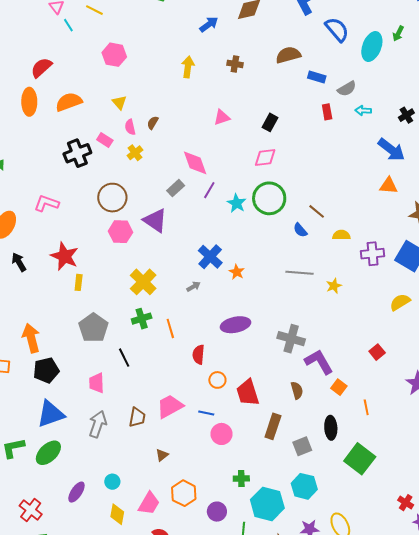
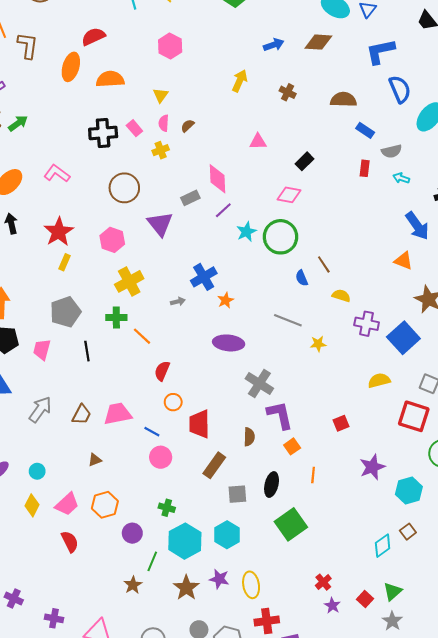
pink hexagon: (120, 232) -> (112, 240), moved
purple ellipse: (236, 325) -> (229, 343), moved
orange line: (170, 328) -> (142, 336), turned -48
pink trapezoid: (97, 383) -> (42, 350), moved

